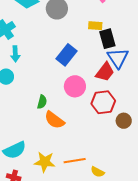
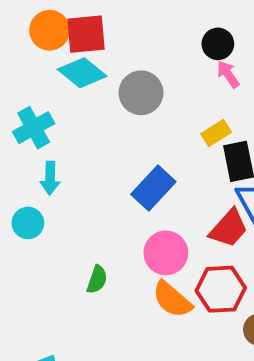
yellow rectangle: (95, 26) -> (216, 133), turned -40
orange semicircle: (54, 120) -> (172, 299), moved

